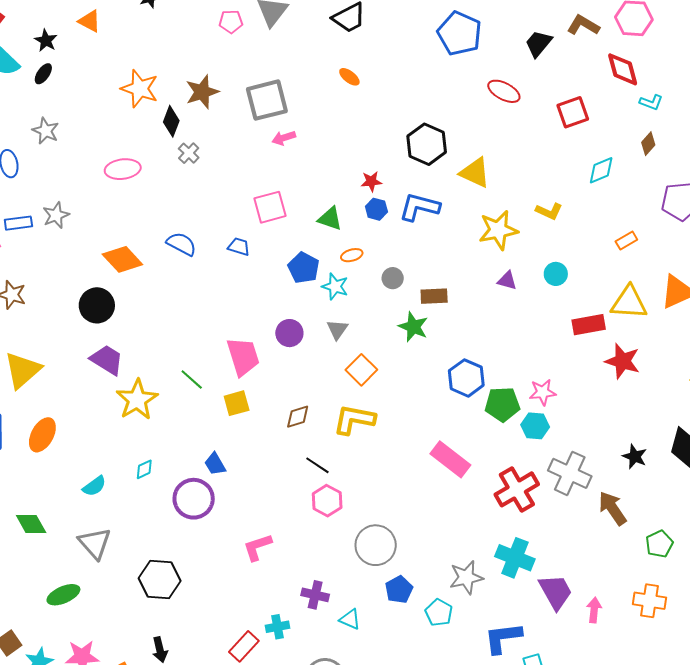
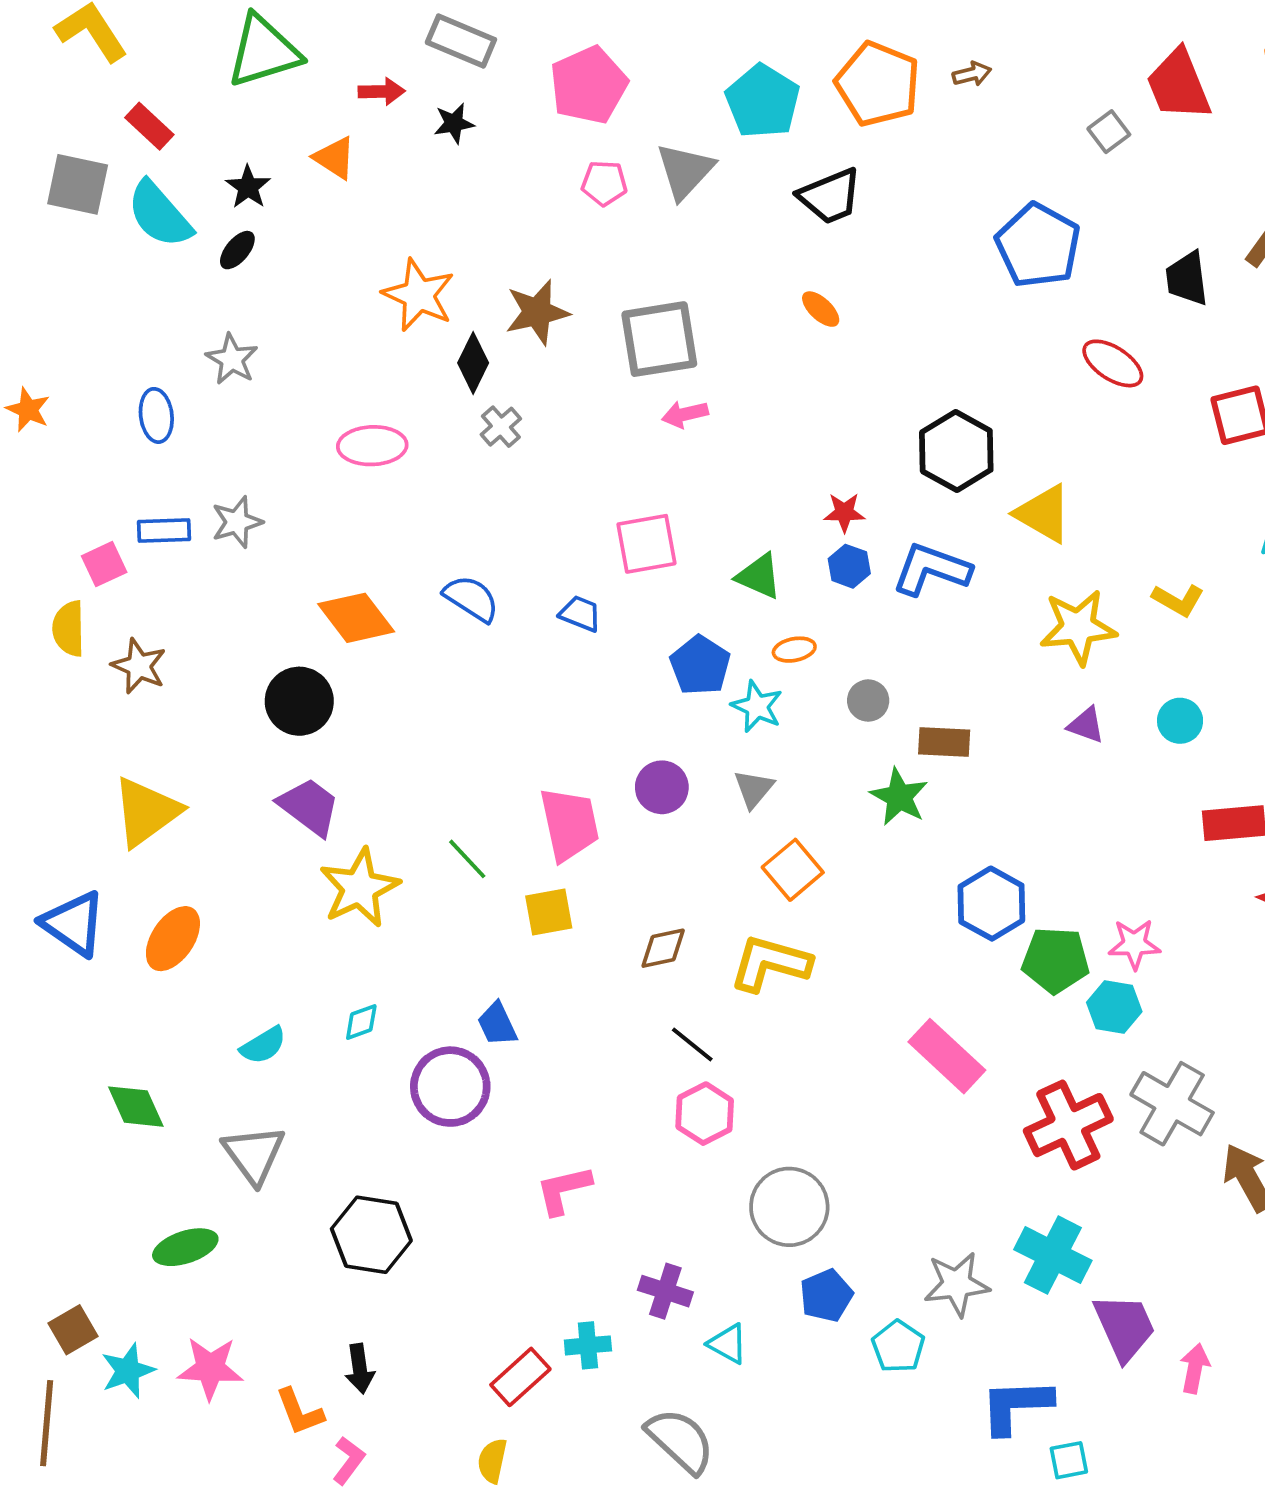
black trapezoid: (538, 44) -> (1187, 278), turned -52

